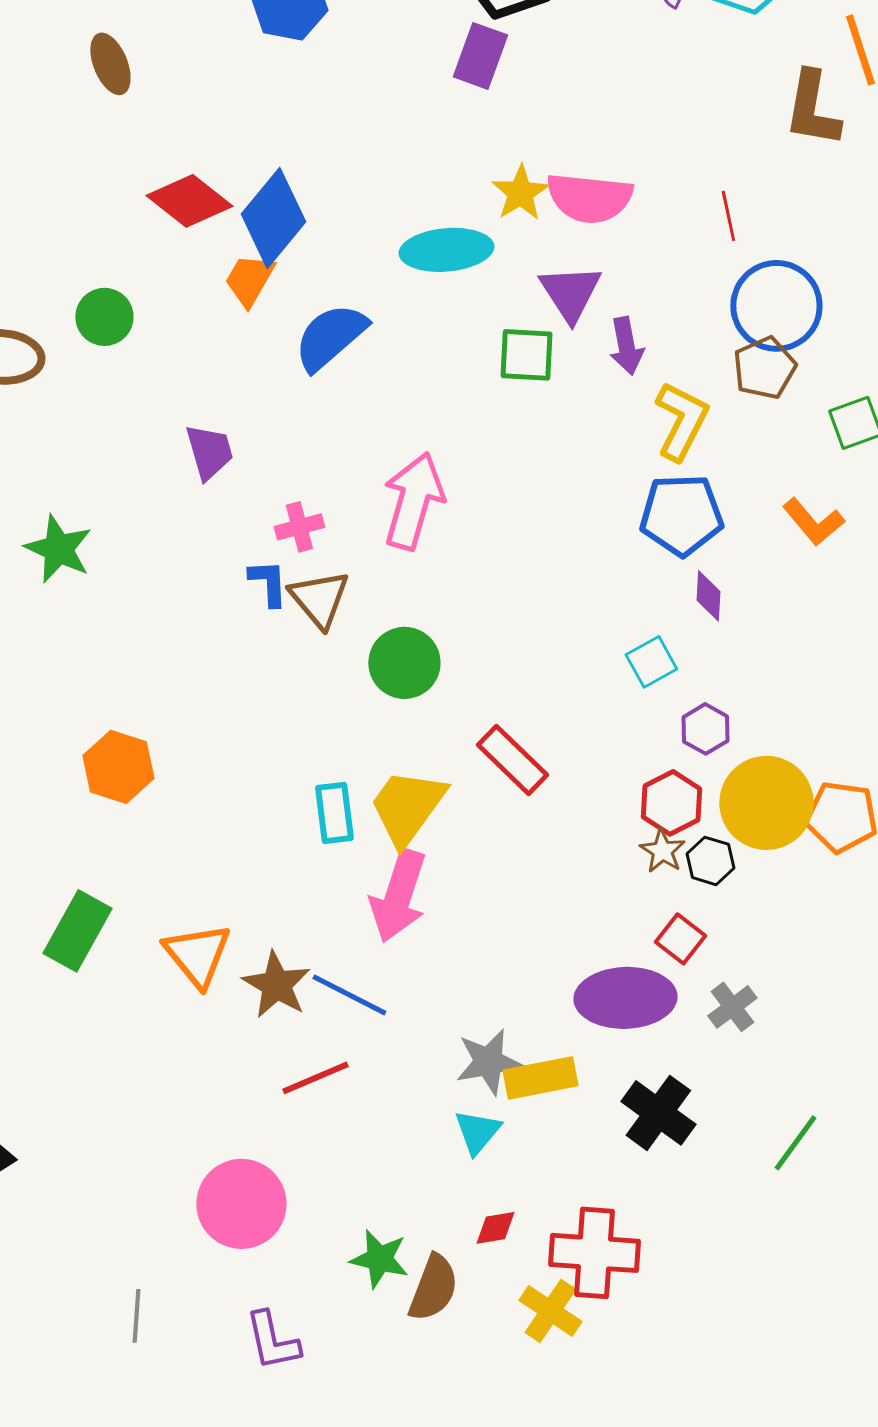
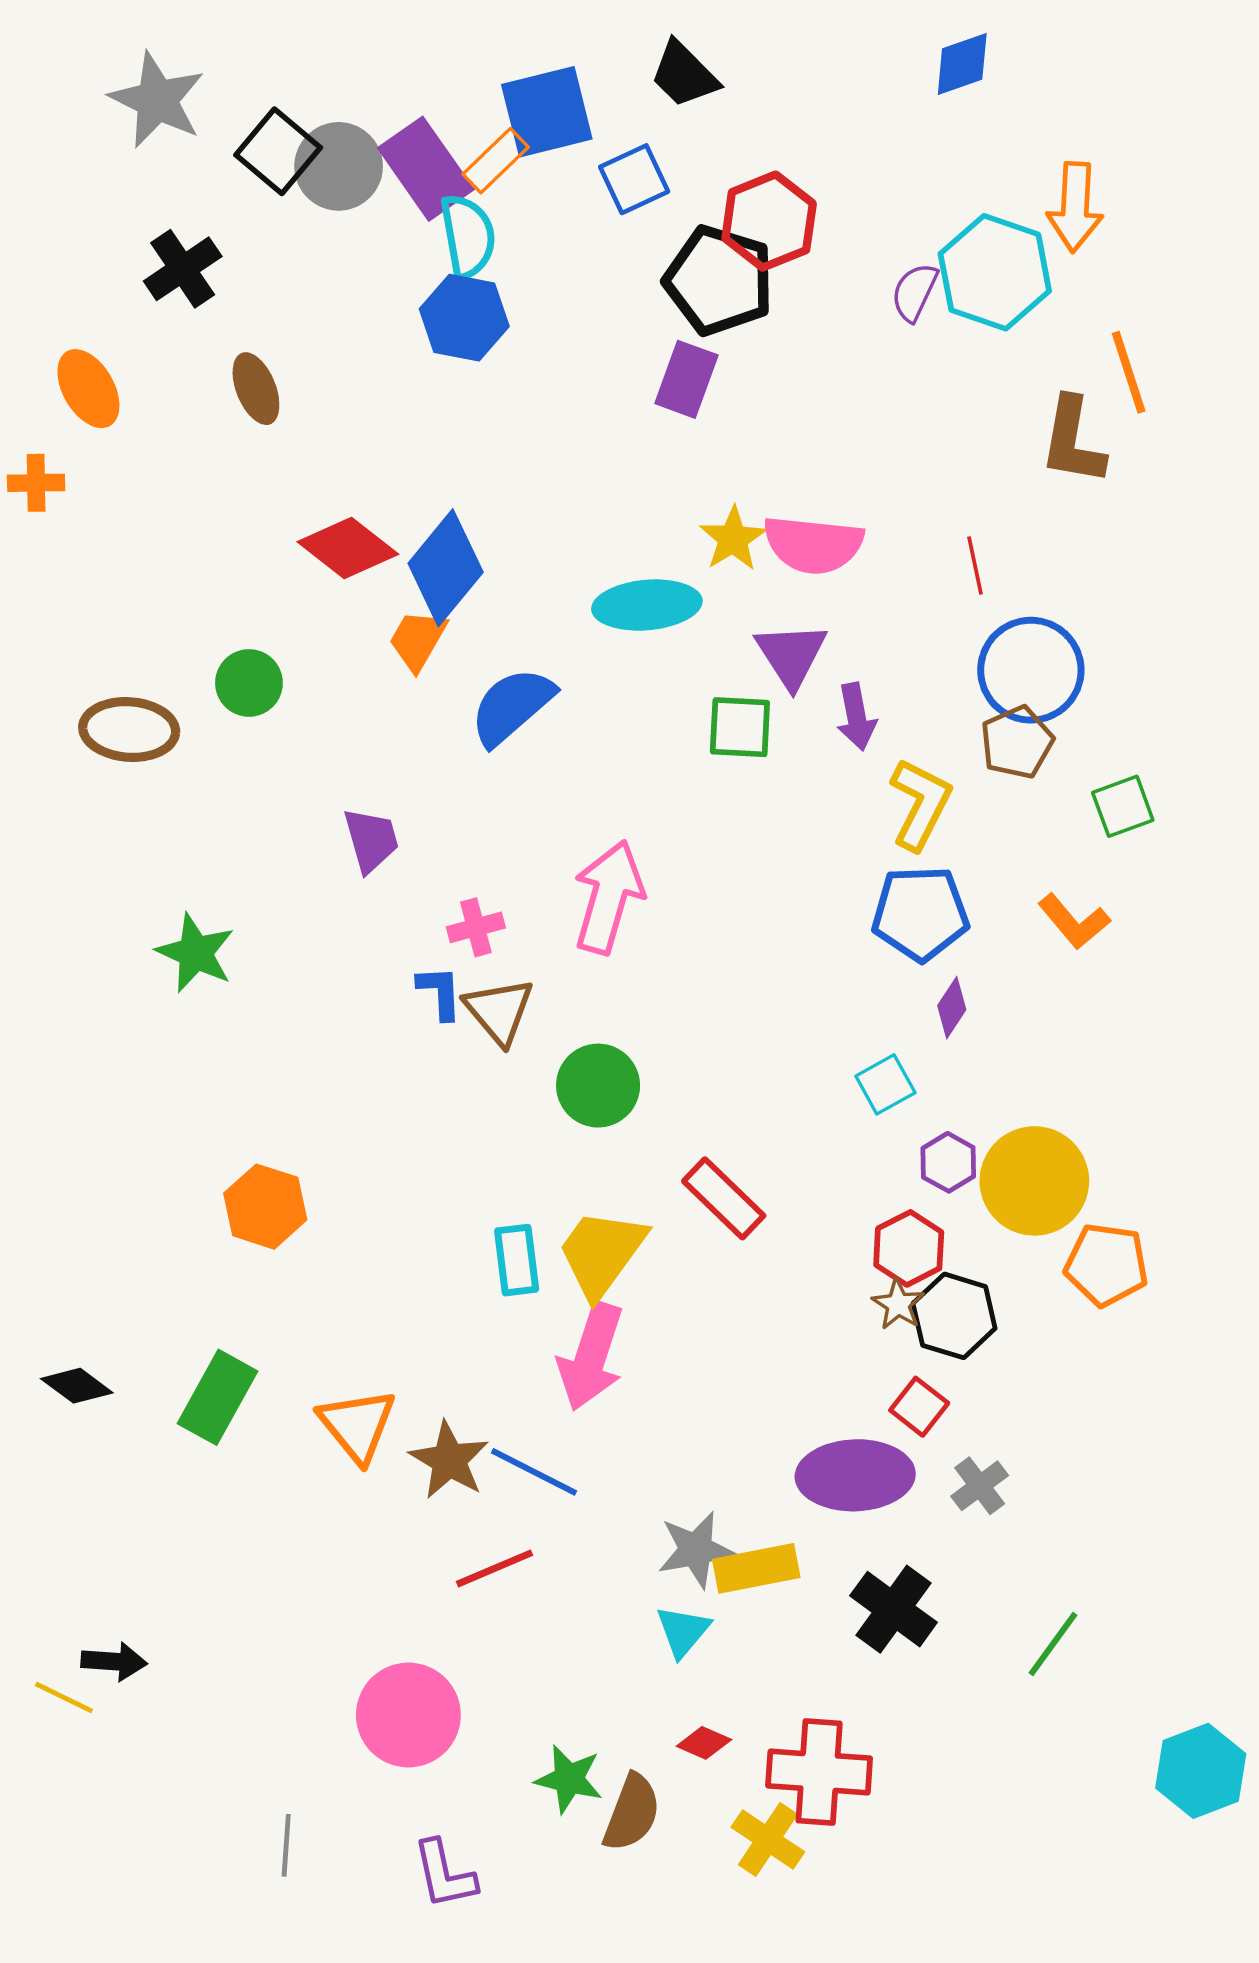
purple diamond: (708, 596) -> (952, 1008), turned 30
yellow circle: (766, 803) -> (1034, 1181), moved
black hexagon: (710, 861) -> (954, 1316), size x1.5
red diamond: (495, 1228) -> (704, 1743), turned 33

